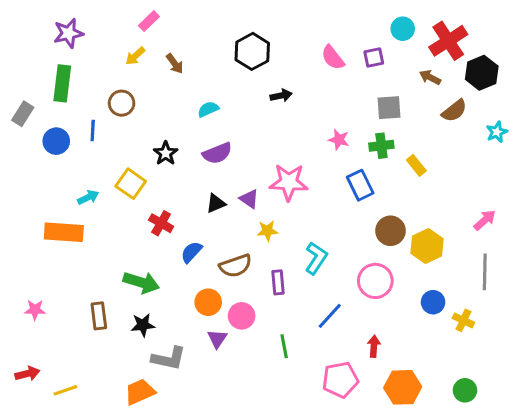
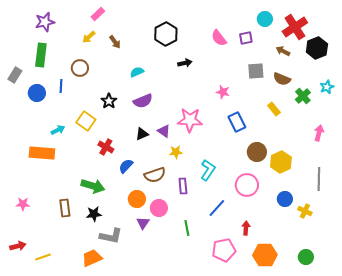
brown semicircle: (454, 111) -> (282, 79), moved, turned 60
green cross: (381, 146) -> (303, 96), moved, turned -35
pink arrow: (485, 220) -> (319, 133), moved, turned -35

